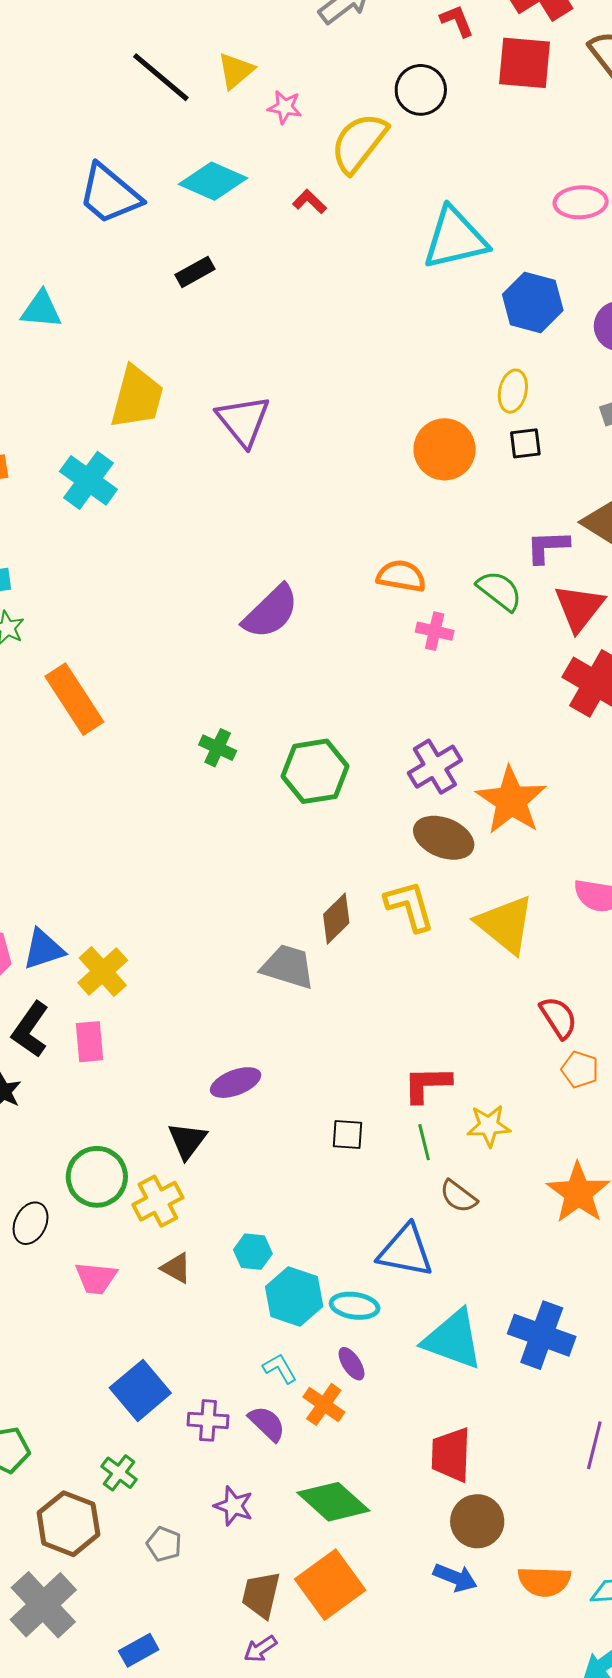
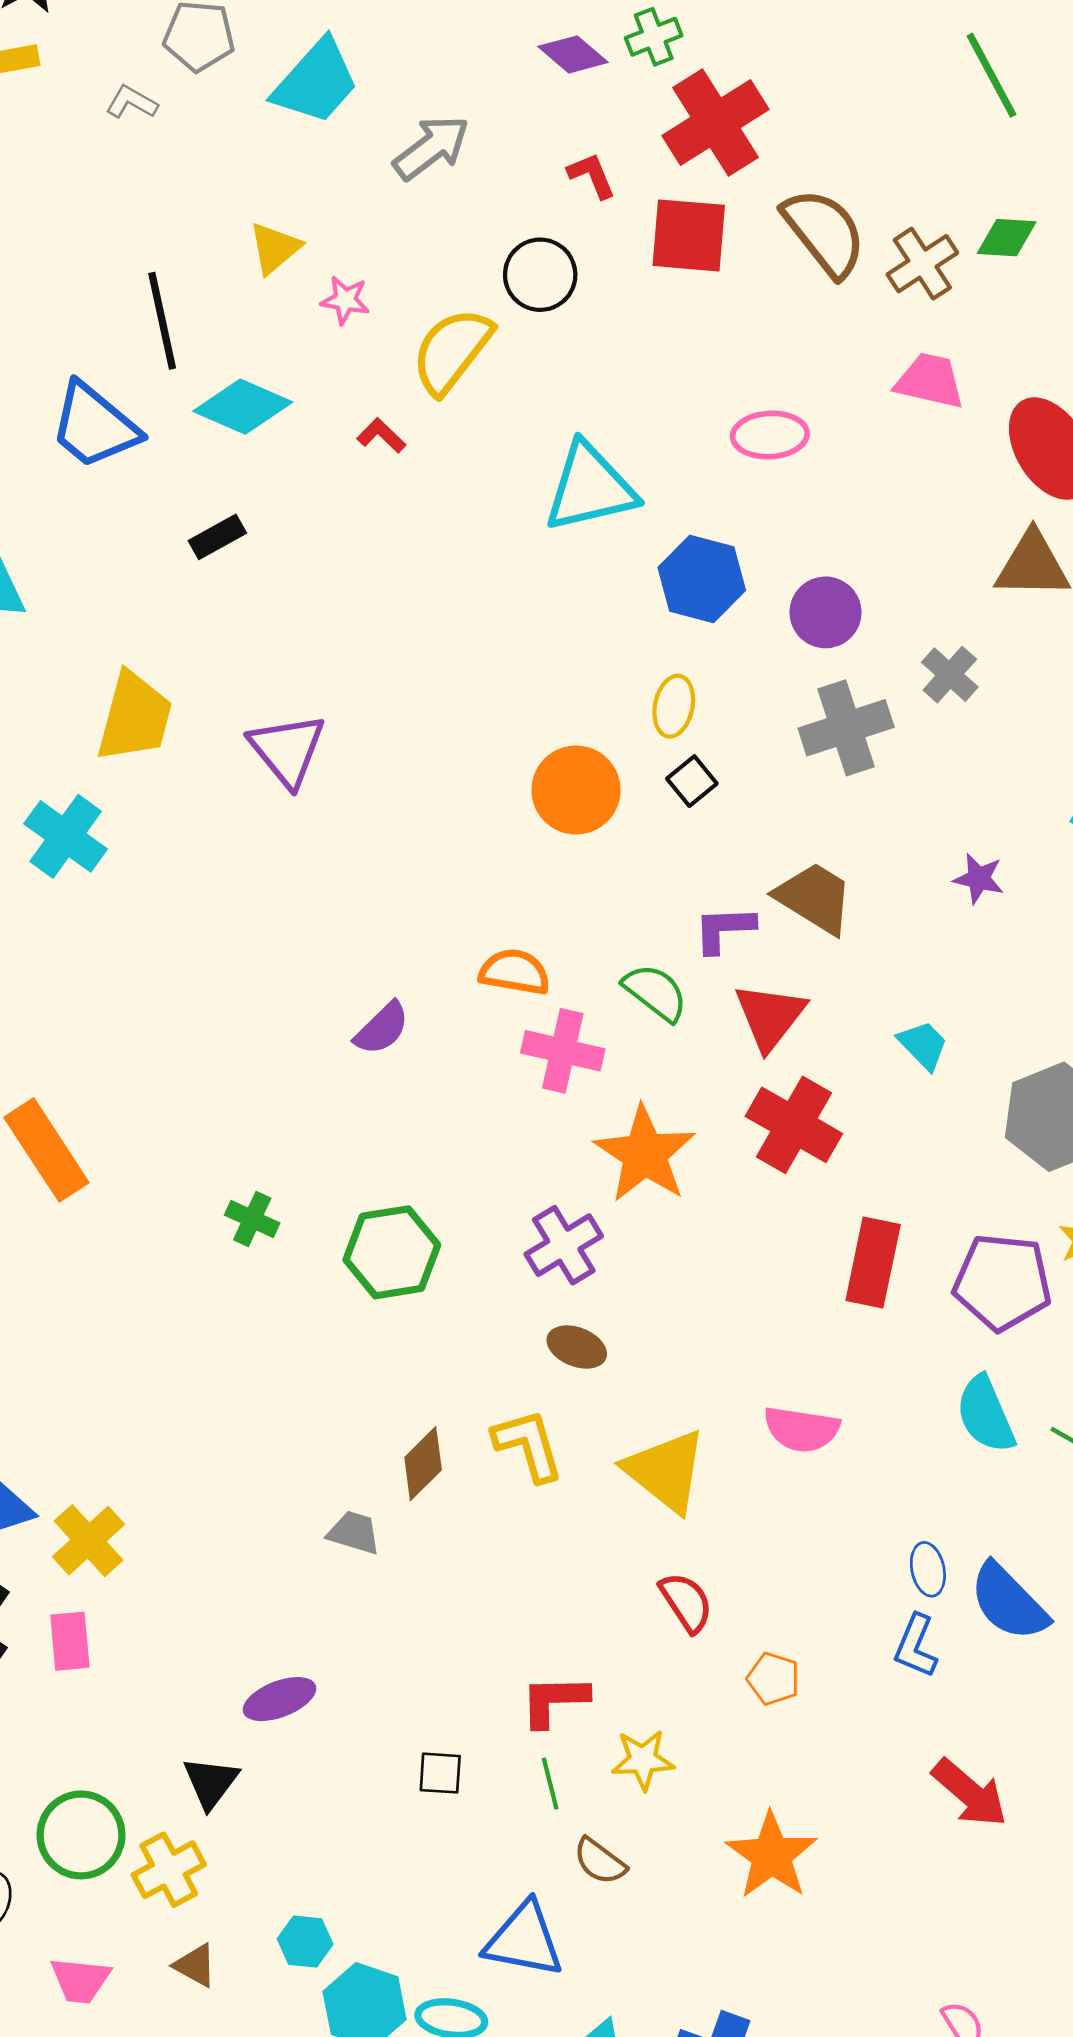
black line: (161, 77) -> (162, 321), moved, turned 38
black square: (525, 443) -> (692, 781), turned -32
purple semicircle: (271, 612) -> (382, 1028), moved, size x0.7
pink cross: (435, 631) -> (563, 1051), size x1.5
orange star: (511, 800) -> (645, 1154), moved
brown ellipse: (444, 838) -> (577, 1347), size x0.7
gray trapezoid: (288, 967) -> (354, 1533), size x0.7
red semicircle: (558, 1017) -> (686, 1602), moved

